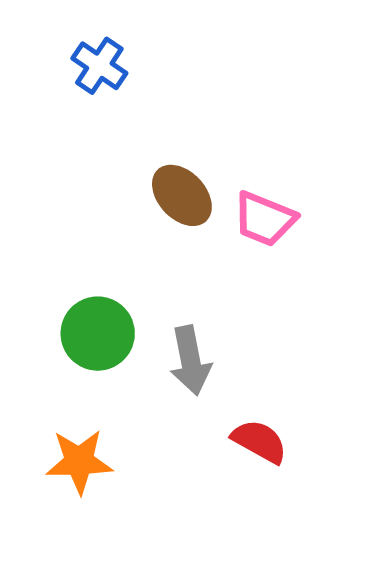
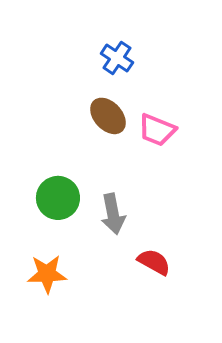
blue cross: (99, 66) -> (117, 58), moved

